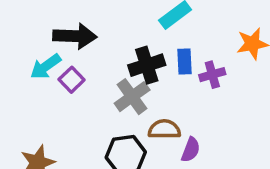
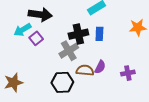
purple cross: (212, 75) -> (128, 73), moved
purple semicircle: (191, 150) -> (100, 67), moved

